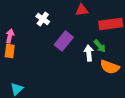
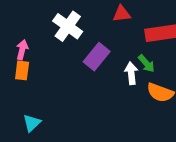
white cross: (43, 19) -> (68, 26), size x1.5

